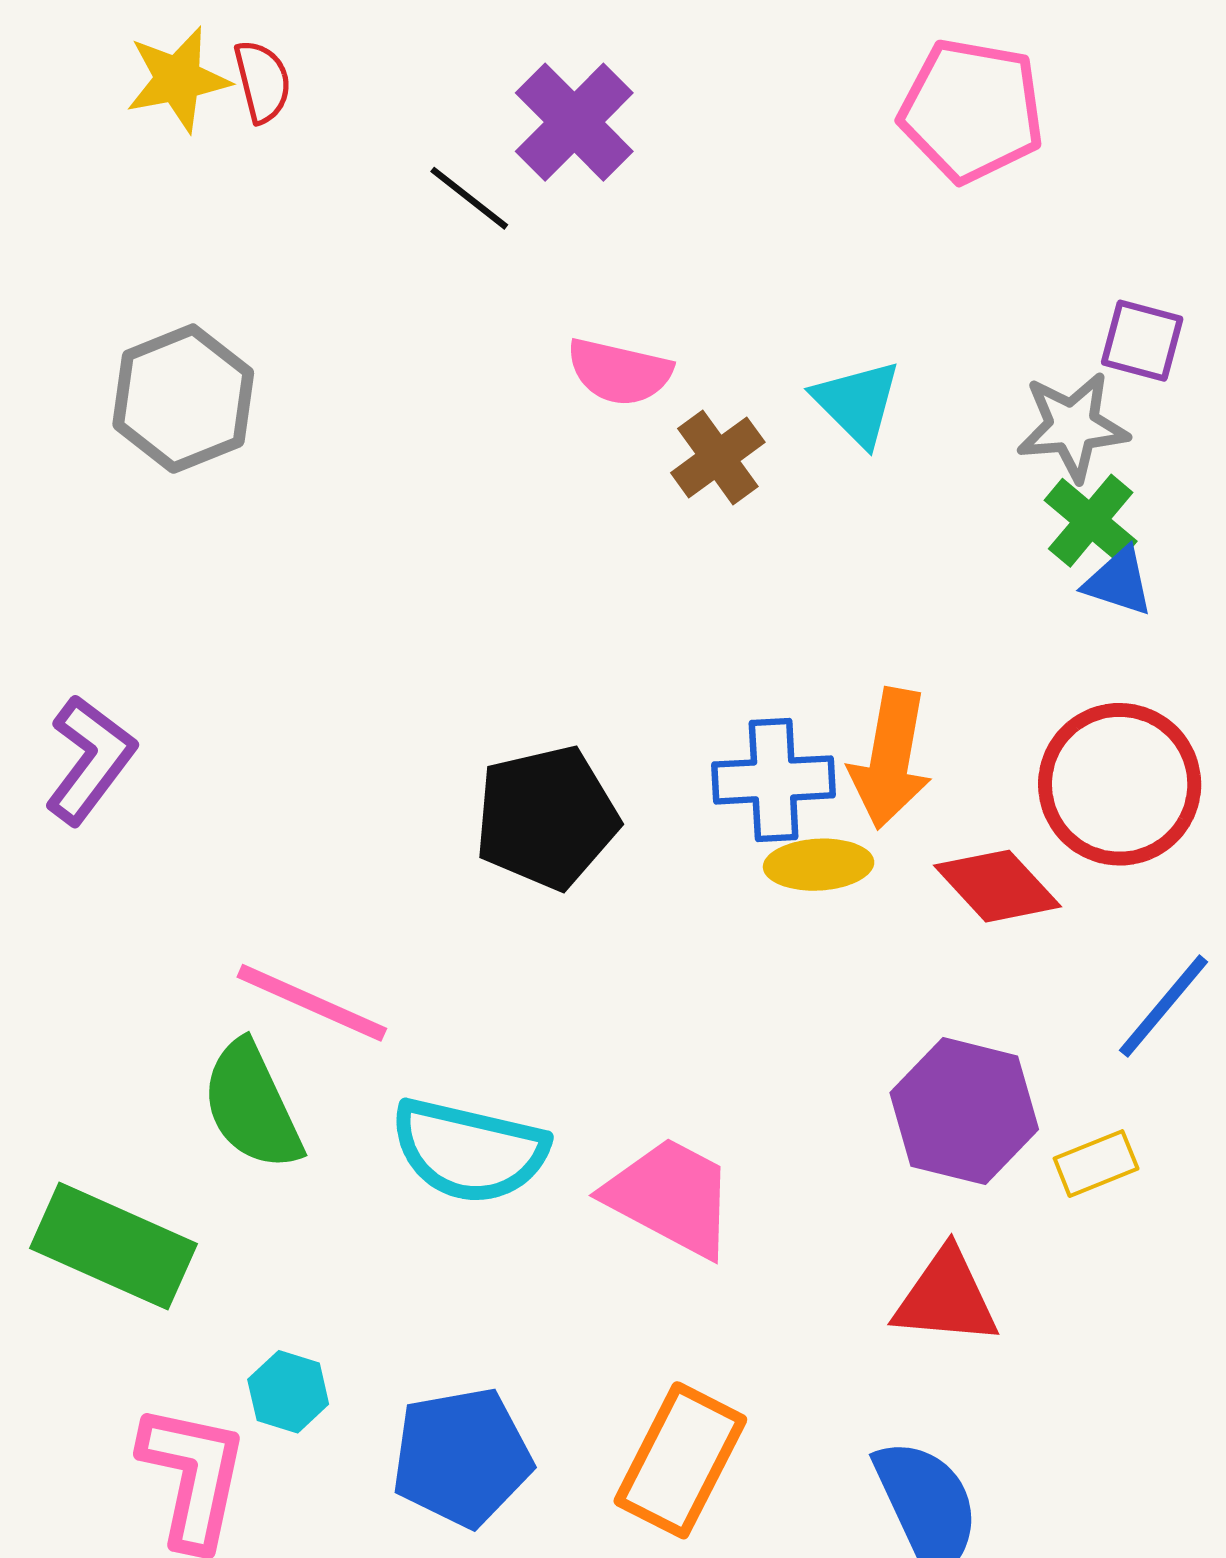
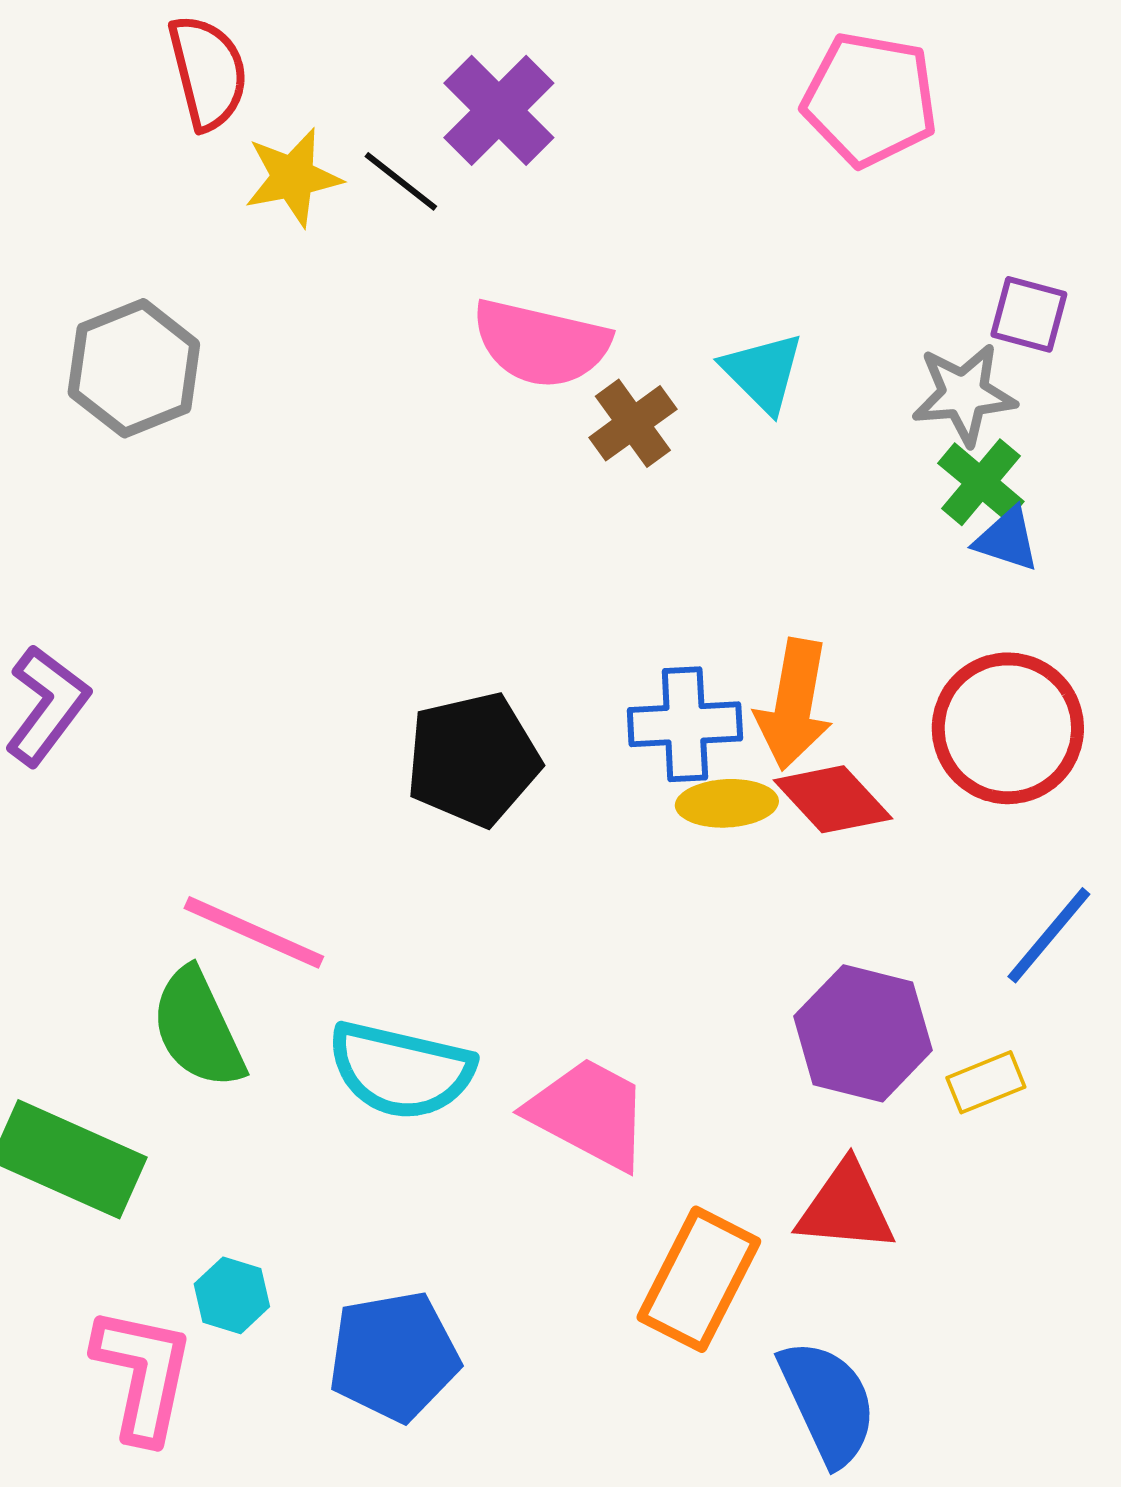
yellow star: (178, 79) -> (293, 177), moved
red semicircle: (262, 81) -> (208, 72), size x1.5
pink semicircle: (619, 372) -> (541, 343), size x1.4
red diamond: (997, 886) -> (833, 799), moved
orange rectangle: (680, 1460) -> (699, 1279), moved

